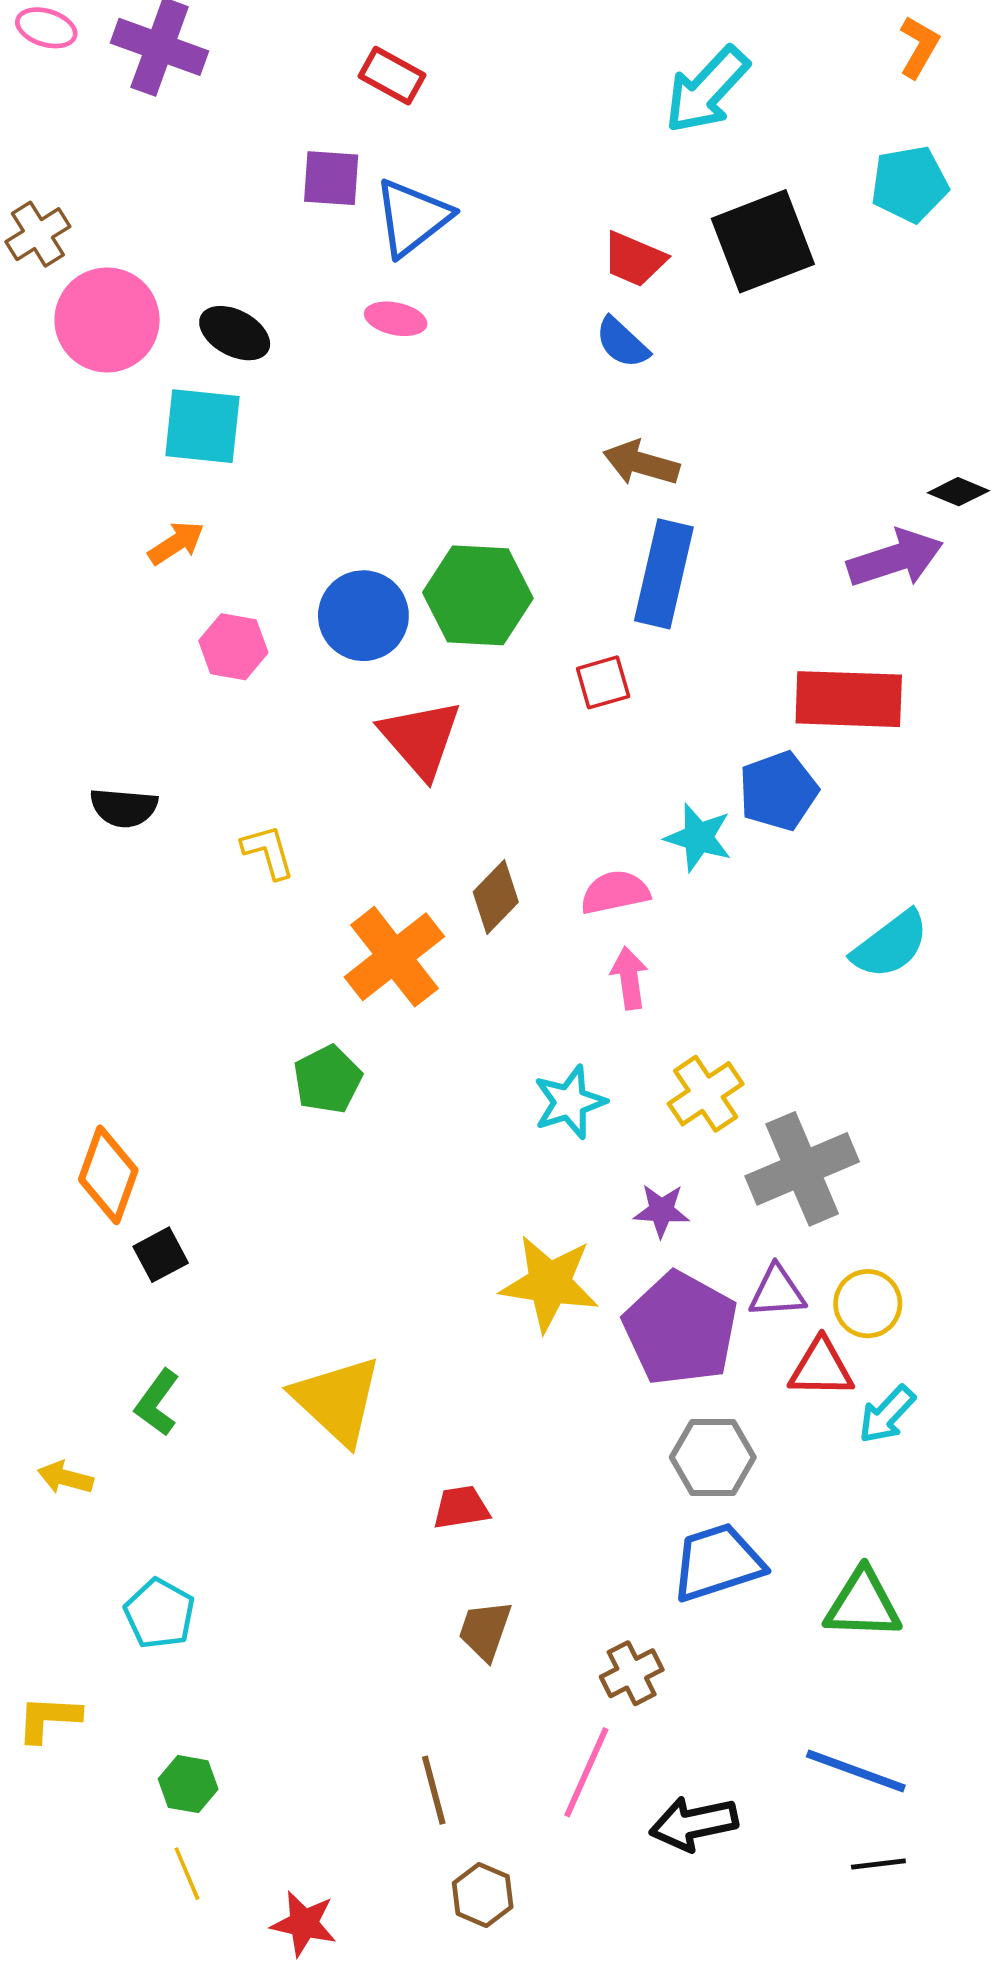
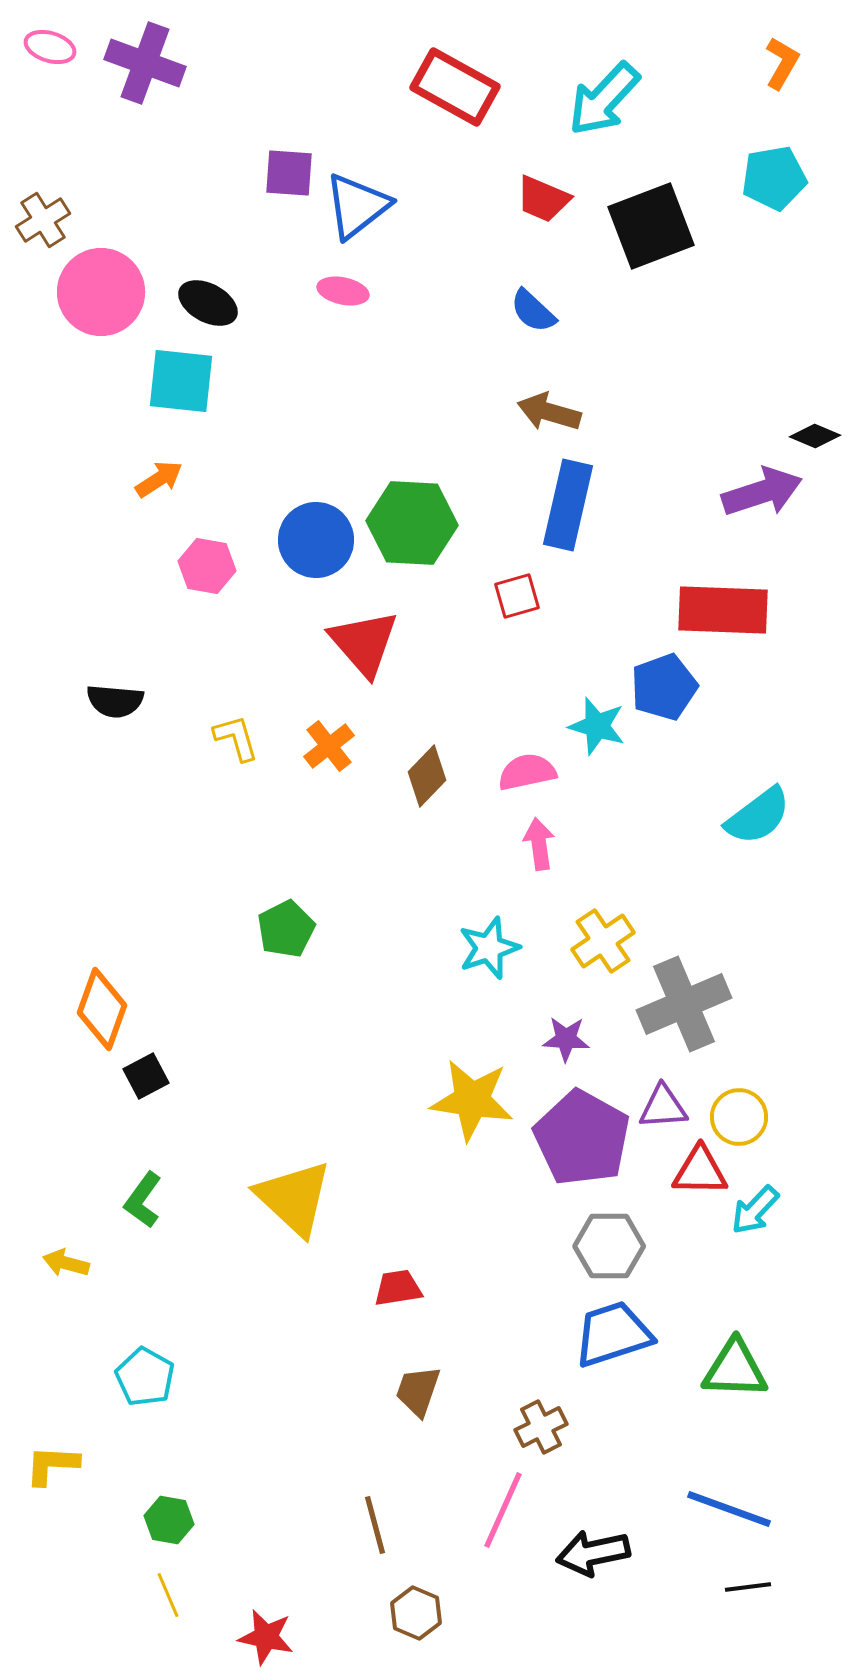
red rectangle: (392, 76) -> (455, 87), moved, size x1.6
red trapezoid: (634, 259) -> (543, 199), moved
orange cross: (394, 957) -> (329, 746), moved, size x0.6

